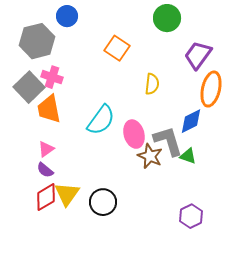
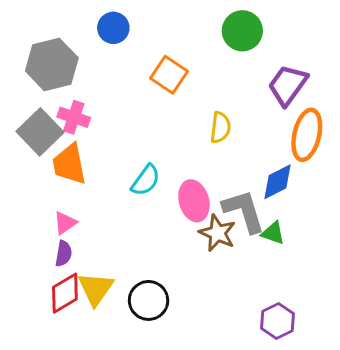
blue circle: (67, 16) -> (113, 28), moved
cyan semicircle: (101, 120) -> (146, 180), size x0.7
purple semicircle: (45, 170) -> (64, 254), turned -120

